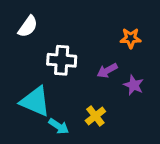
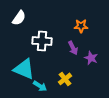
orange star: (131, 38) -> (81, 26), moved
purple arrow: (107, 70) -> (73, 48), turned -88

